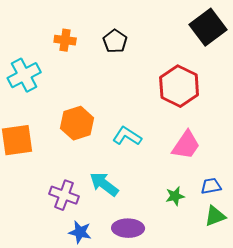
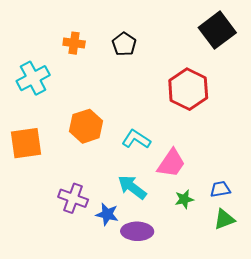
pink trapezoid: (186, 145) -> (171, 163), moved
cyan arrow: (104, 184) -> (132, 187), moved
blue star: (80, 232) -> (107, 214), moved

